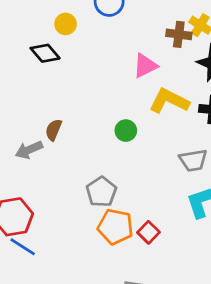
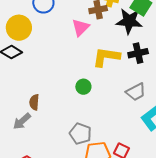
yellow circle: (66, 24) -> (19, 28), size x1.6
pink triangle: (145, 66) -> (81, 27), moved

